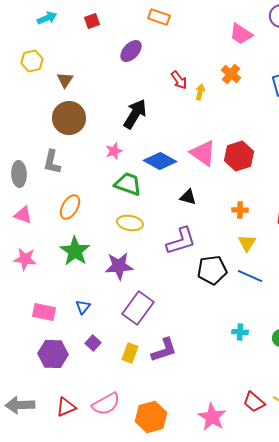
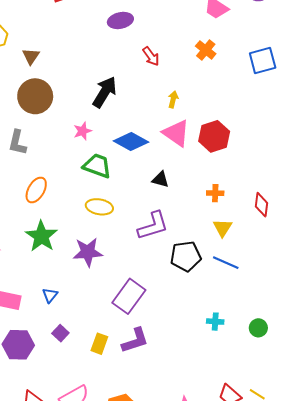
purple ellipse: (131, 51) -> (120, 20), moved, turned 35
yellow arrow: (200, 92) -> (173, 99), moved
purple rectangle: (138, 308) -> (129, 296), moved

